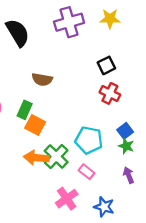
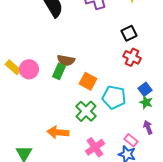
brown semicircle: (42, 79) -> (66, 60), moved
orange square: (35, 125) -> (88, 81), moved
orange arrow: (36, 158) -> (58, 132), moved
pink rectangle: (87, 172) -> (131, 140), moved

